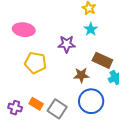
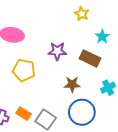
cyan star: (91, 29) -> (102, 37), moved
brown rectangle: (102, 60) -> (90, 58), moved

